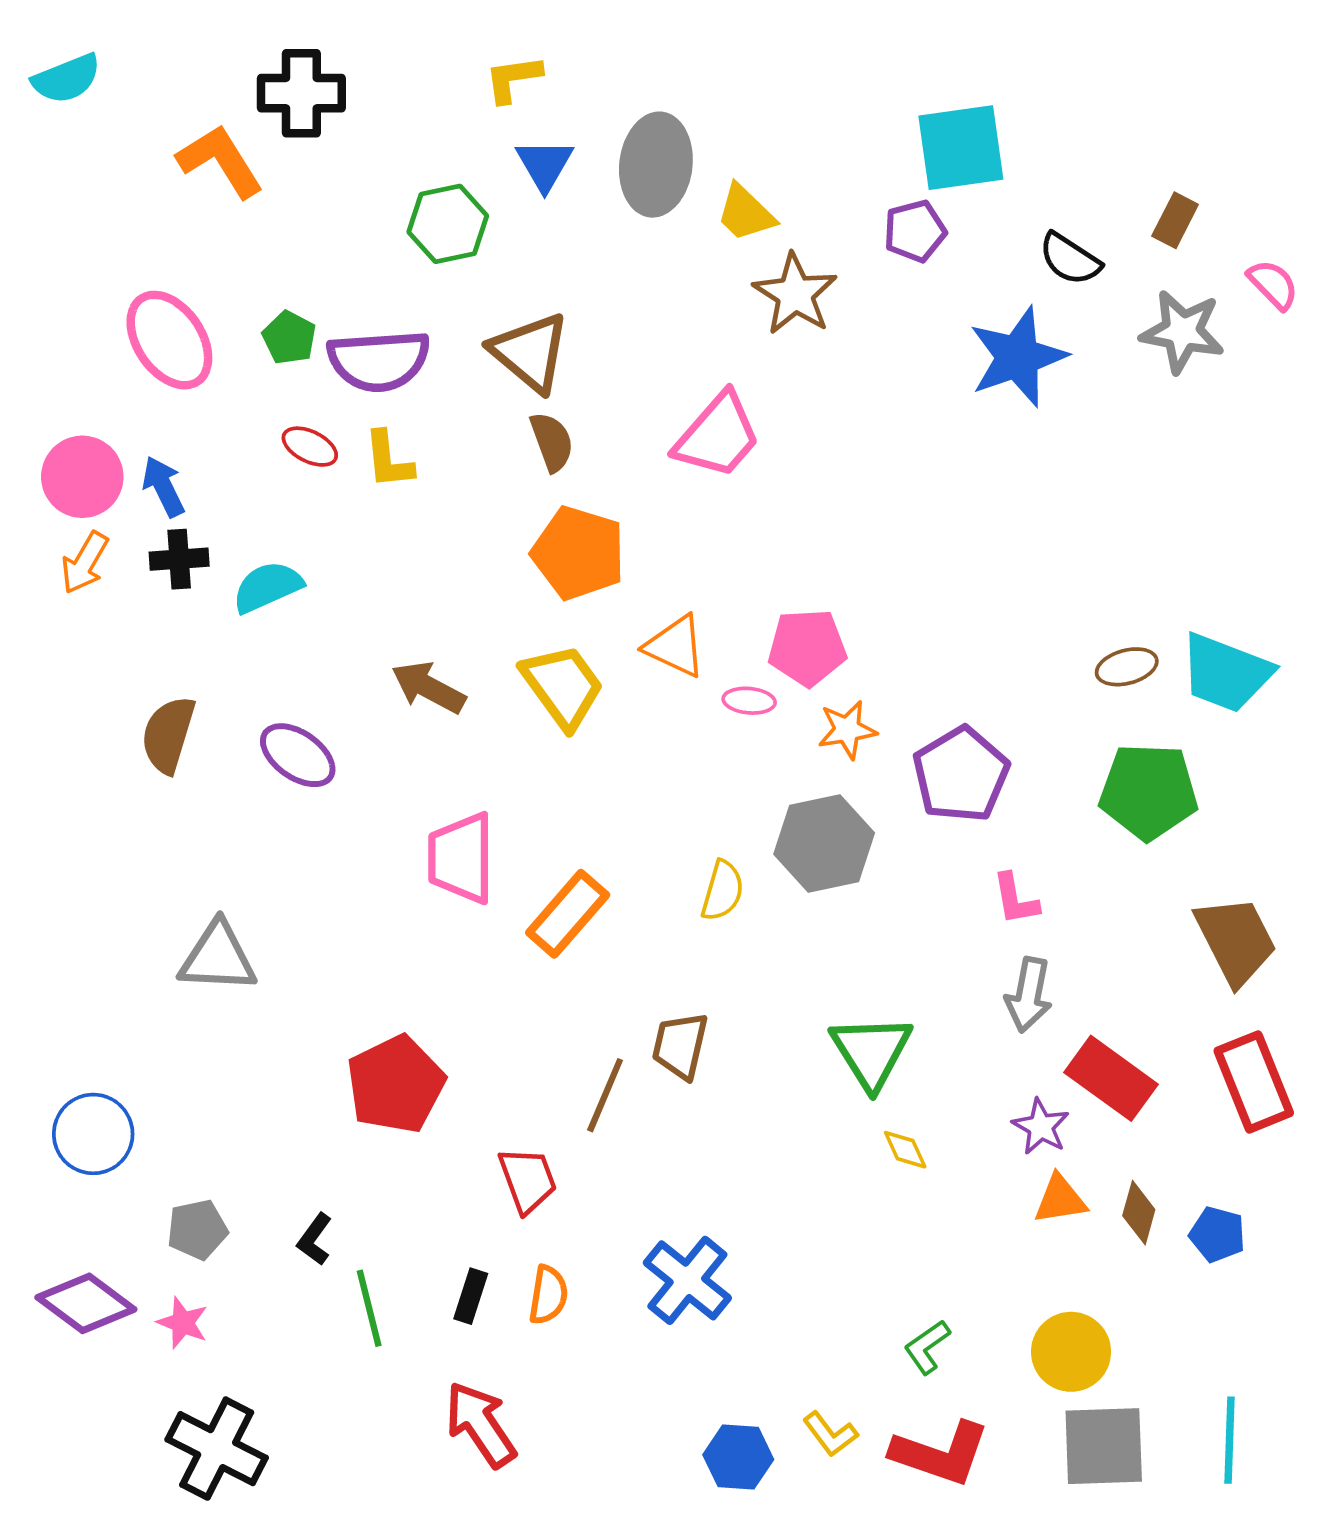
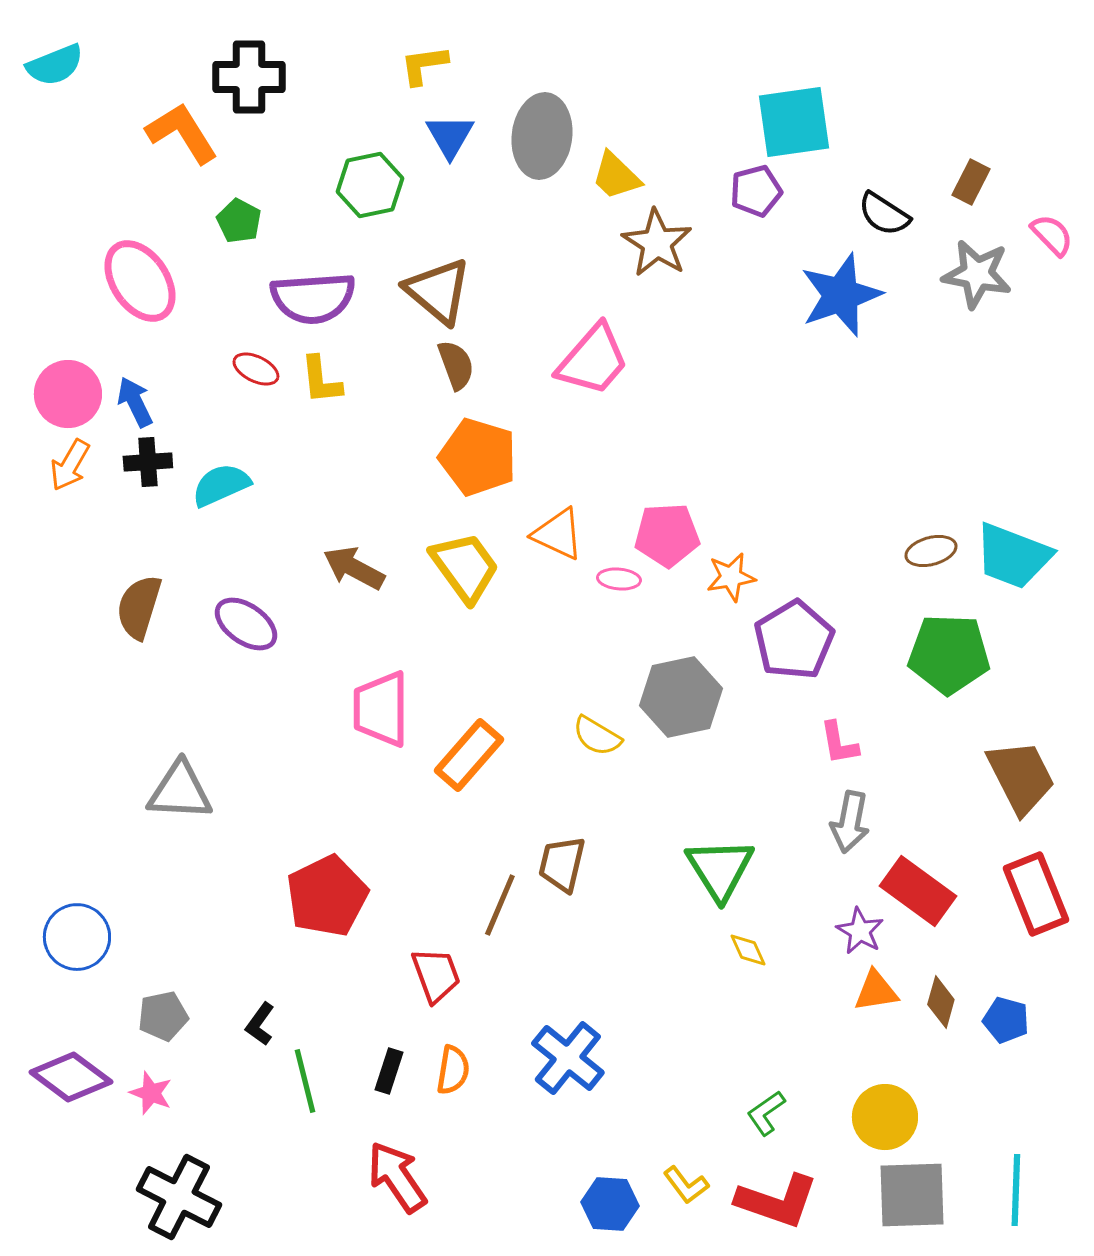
green pentagon: (289, 338) -> (239, 221), moved
orange star: (847, 730) -> (731, 577), moved
yellow semicircle: (722, 891) -> (597, 736), turned 105

